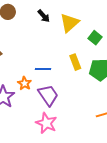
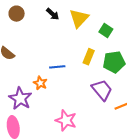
yellow rectangle: (75, 62) -> (89, 57), turned 49
purple trapezoid: (48, 95) -> (102, 90), moved

